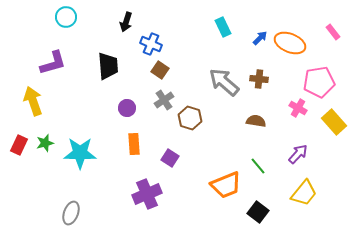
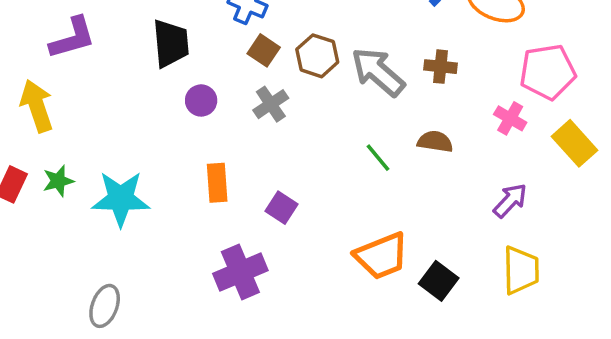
purple circle: (127, 108) -> (201, 100), moved
brown hexagon: (190, 118) -> (317, 56), moved
green line: (258, 166) -> (378, 158), moved
yellow trapezoid: (304, 193) -> (521, 270), turned -40
black square: (258, 212) -> (439, 281), moved

